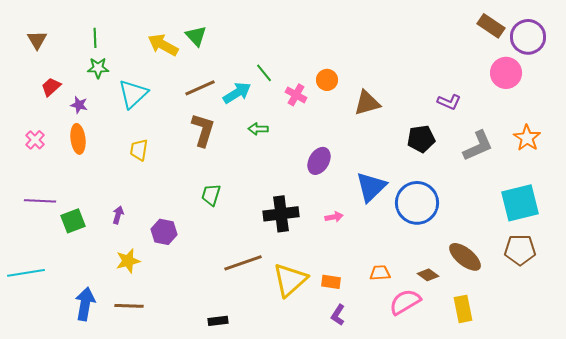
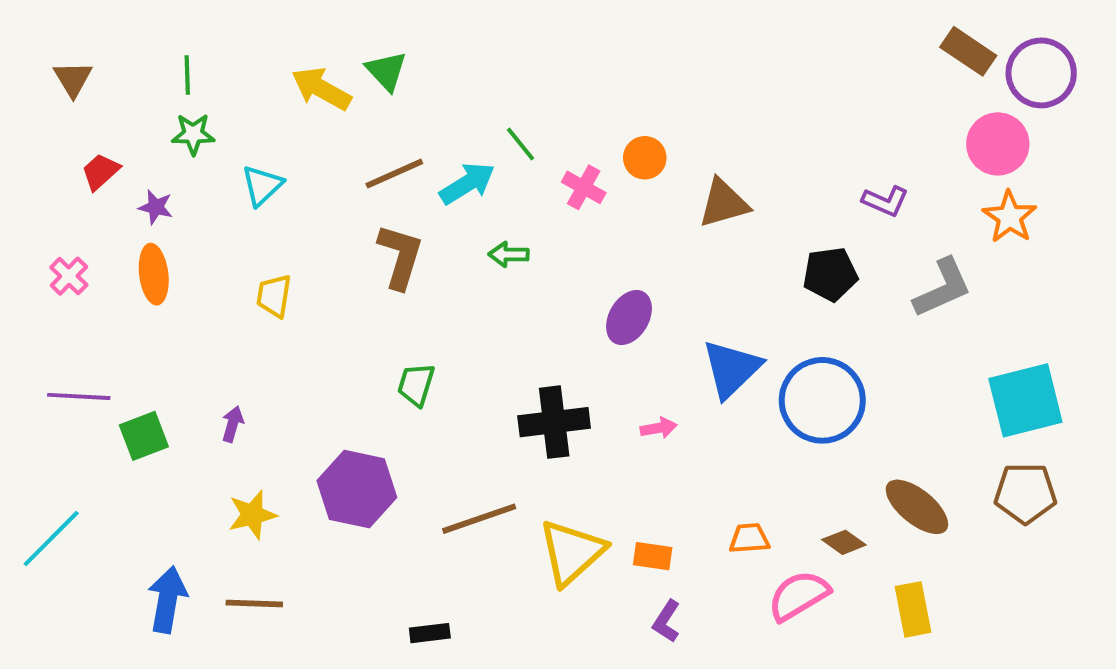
cyan triangle: (133, 94) -> (262, 185), size x0.7
orange star: (527, 138) -> (1010, 217), moved
purple hexagon: (164, 232) -> (357, 489), moved, size x1.5
cyan line: (26, 273) -> (51, 538), turned -36

